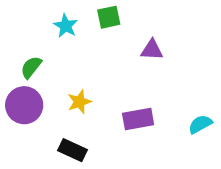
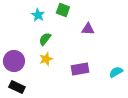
green square: (109, 17) -> (63, 10), turned 32
green semicircle: (31, 67) -> (45, 39), moved
black rectangle: (72, 150) -> (17, 87), moved

